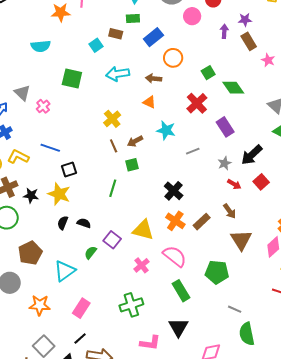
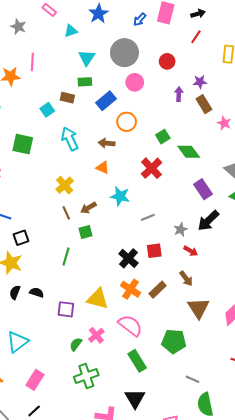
pink circle: (192, 16) -> (135, 82), moved
cyan arrow: (118, 74) -> (70, 139), turned 75
purple rectangle: (225, 127) -> (203, 189), moved
red square: (261, 182) -> (154, 251), moved, turned 35
purple square: (112, 240) -> (66, 309), turned -30
green semicircle: (91, 253) -> (76, 344), moved

